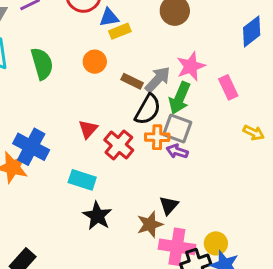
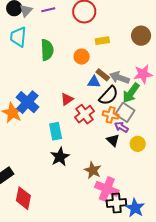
blue triangle: (109, 17) -> (94, 82), moved
gray arrow: (158, 80) -> (120, 78), turned -126
cyan rectangle: (82, 180) -> (56, 131), turned 48
black triangle: (169, 205) -> (113, 140), moved, turned -40
brown star: (150, 224) -> (93, 170), turned 30
yellow circle: (216, 243) -> (138, 144), moved

